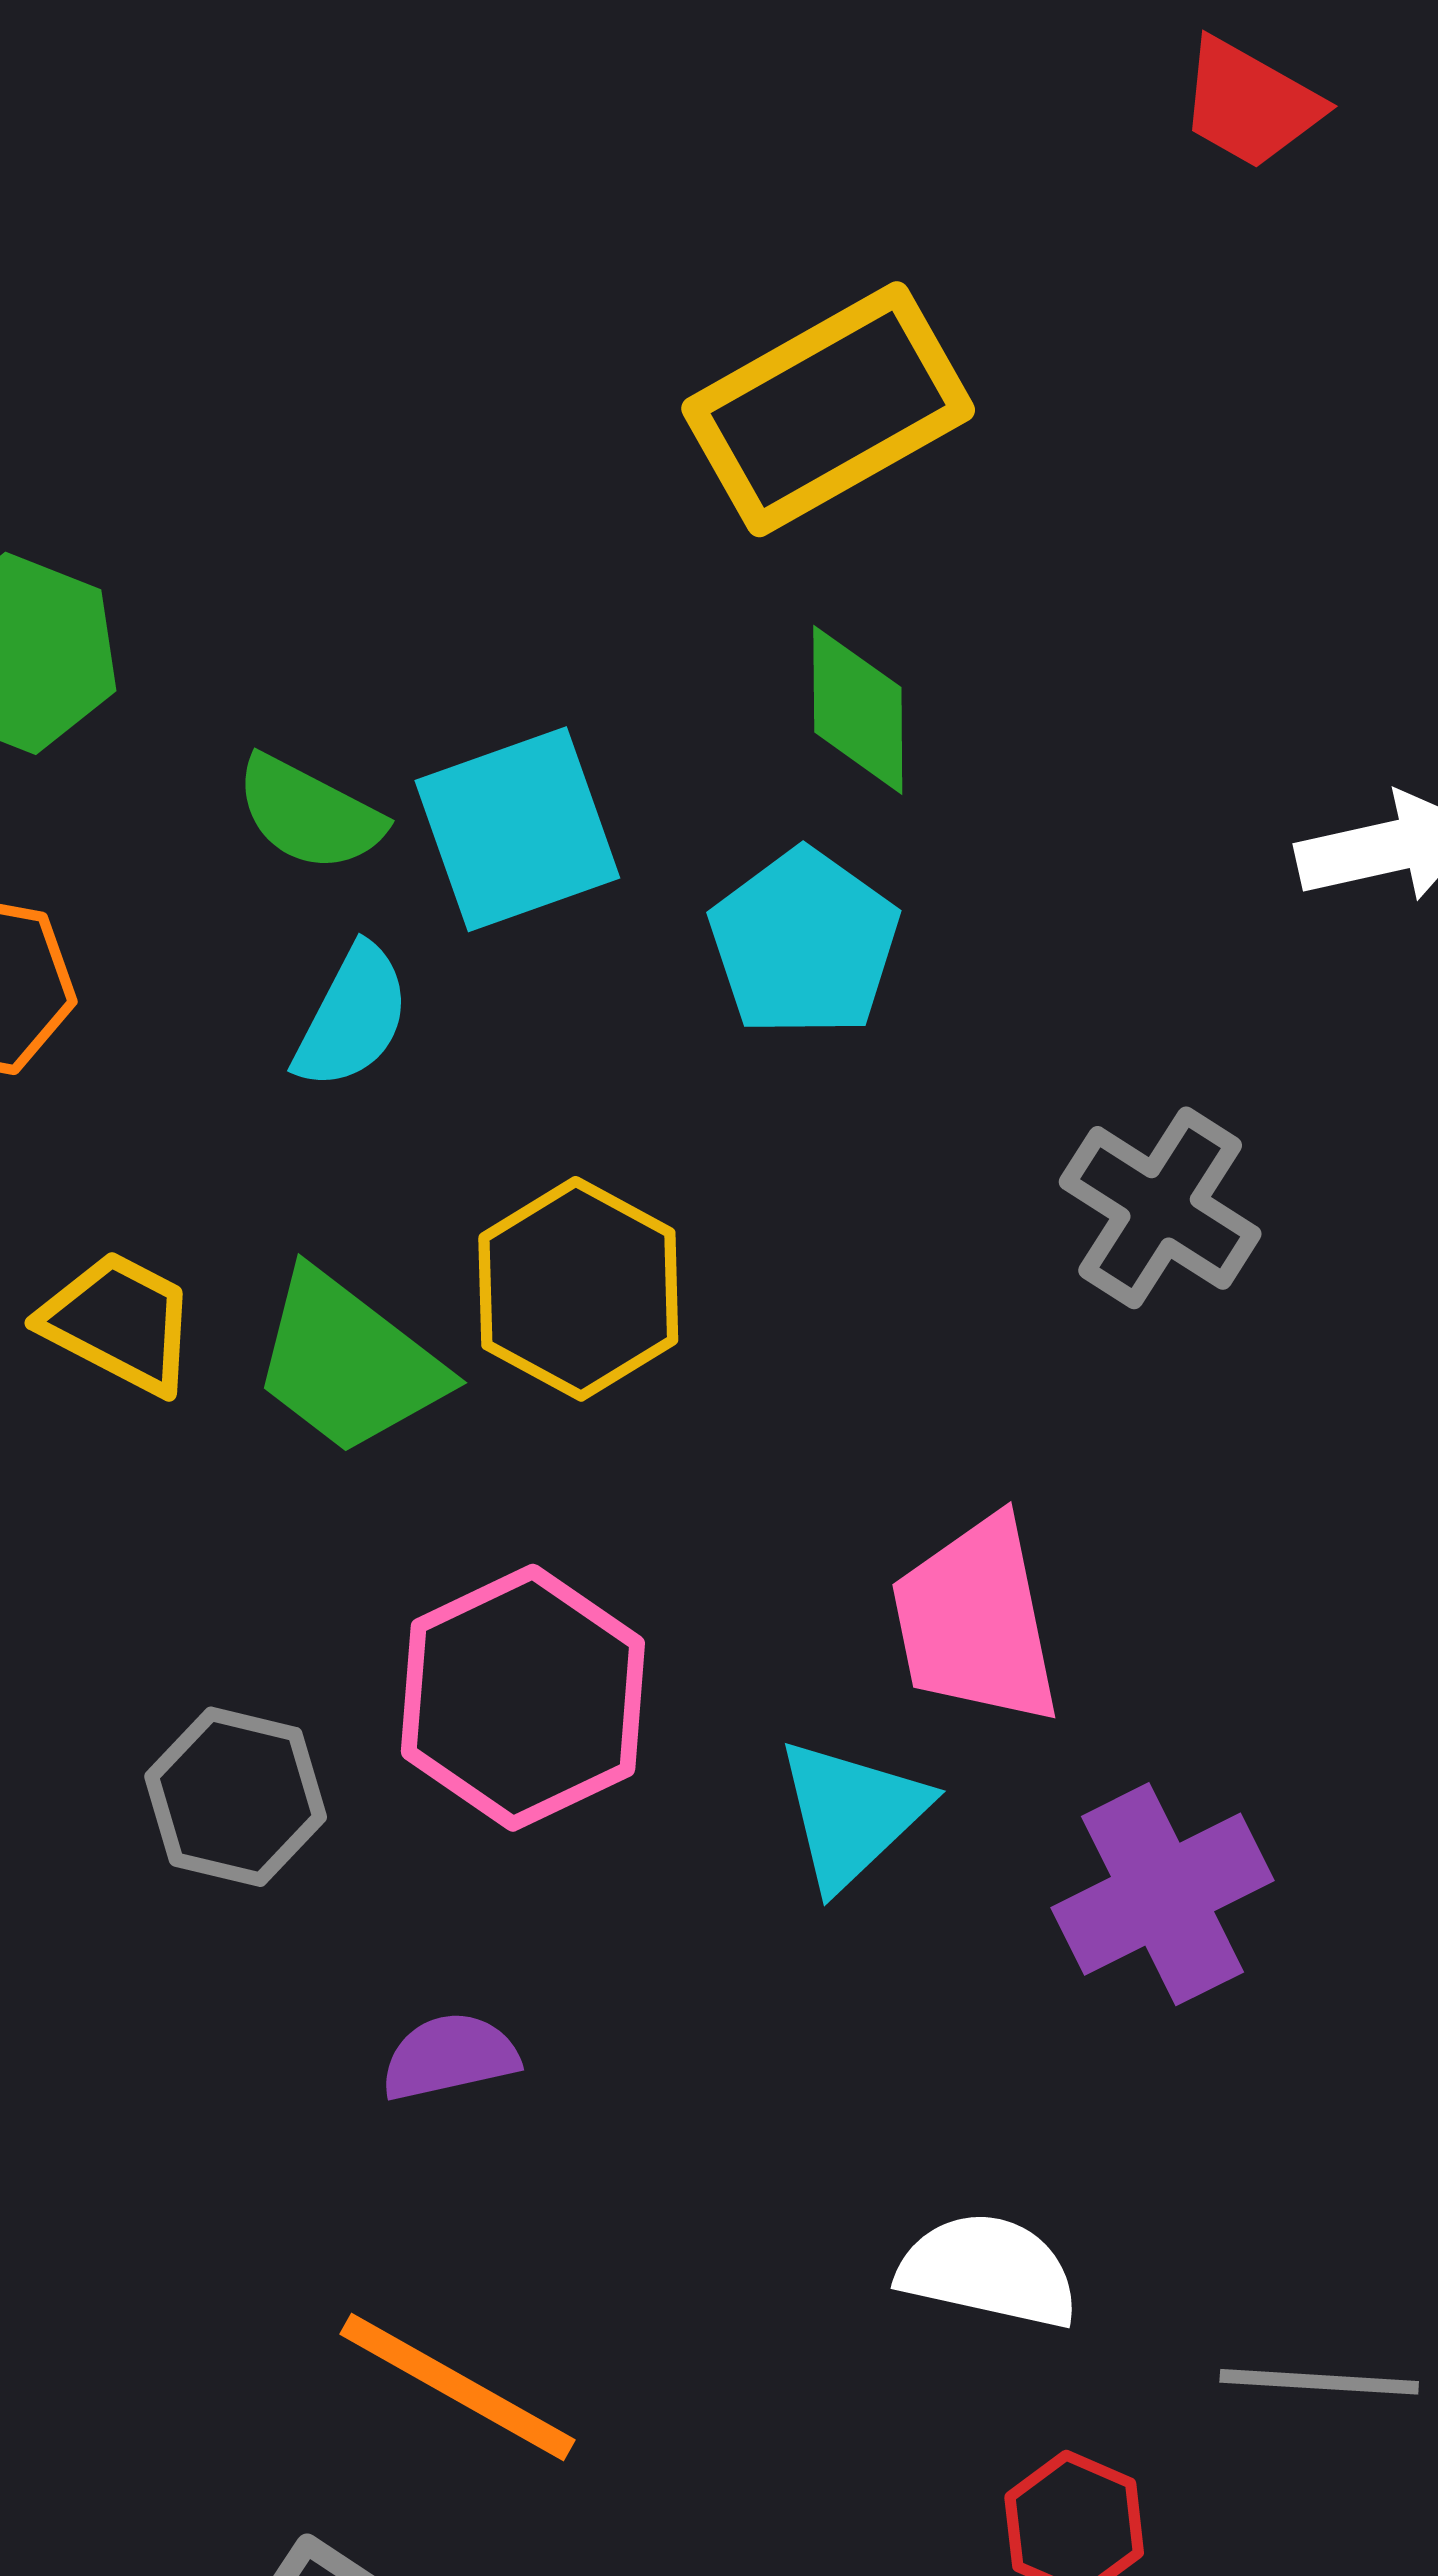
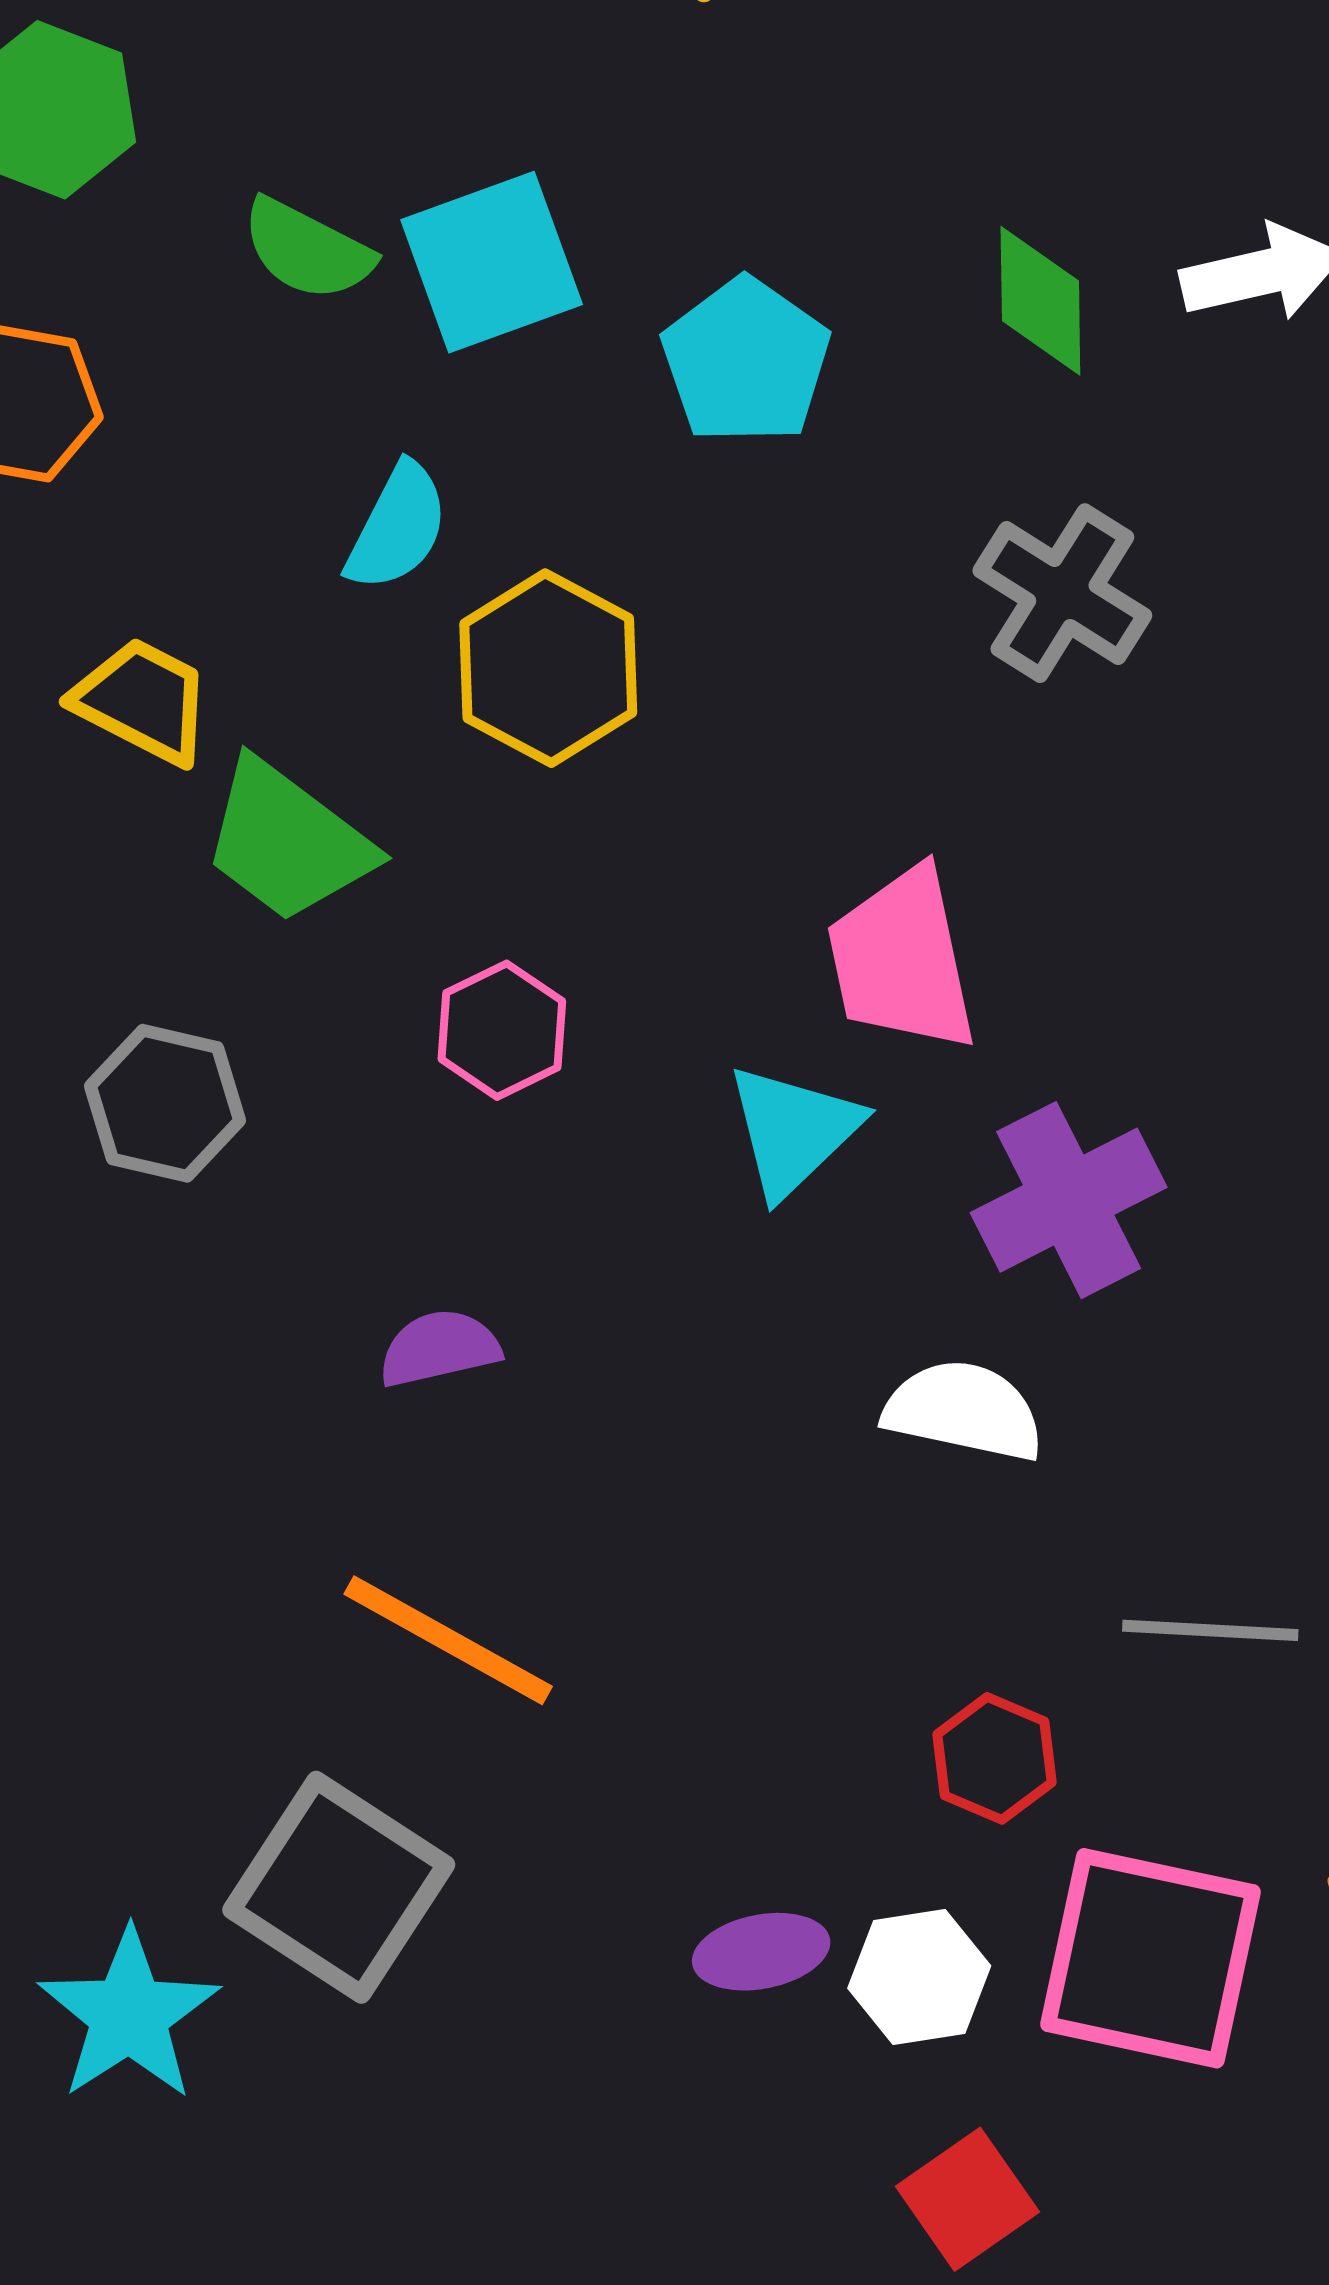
green diamond: (858, 710) -> (1040, 301), moved
cyan semicircle: (352, 1017) -> (397, 527), moved
green trapezoid: (348, 1363) -> (287, 841), moved
pink hexagon: (523, 1698) -> (502, 1030), size x0.6
gray hexagon: (236, 1797) -> (165, 1103), moved
white semicircle: (988, 2271) -> (964, 1411), moved

